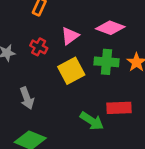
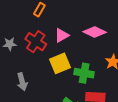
red cross: (39, 47) -> (36, 42), size x1.5
green cross: (106, 62) -> (84, 73), moved

